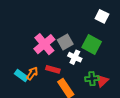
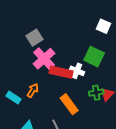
gray square: (65, 42) -> (34, 38), moved
red rectangle: (53, 69) -> (61, 72), moved, size x1.5
cyan rectangle: (21, 76) -> (13, 97), moved

